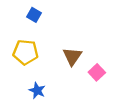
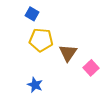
yellow pentagon: (25, 52) -> (41, 40), moved

